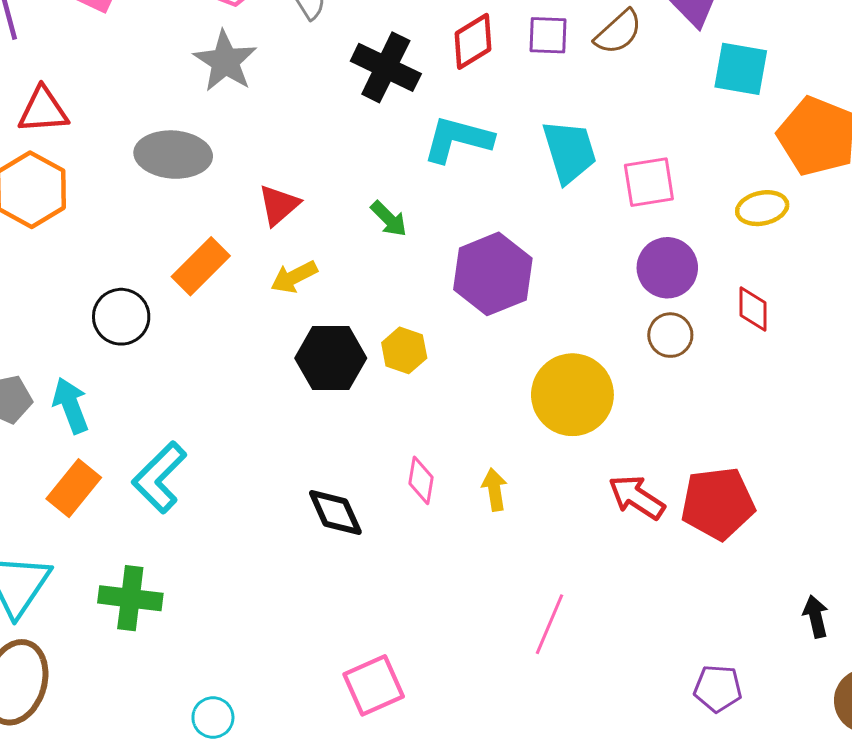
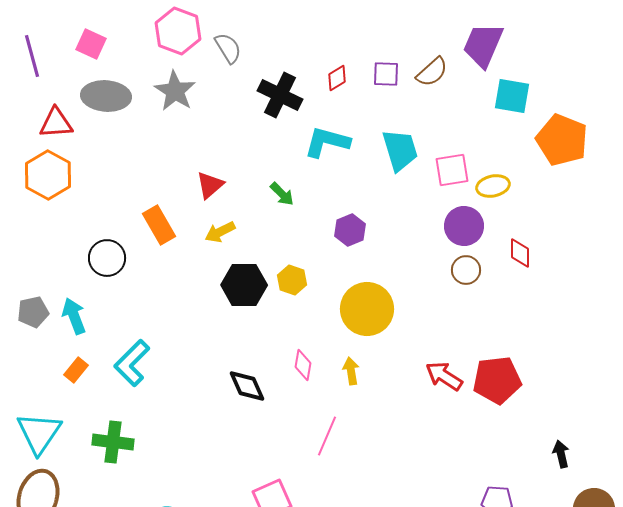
red diamond: (473, 41) -> (337, 78), size x0.7
gray ellipse: (173, 155) -> (106, 96), moved
yellow ellipse: (762, 208) -> (493, 186), moved
orange rectangle: (201, 266) -> (159, 225), turned -75
purple hexagon: (493, 274) -> (350, 230), size x0.6
yellow circle: (572, 395) -> (367, 309), moved
orange rectangle: (74, 488) -> (76, 370), size x0.7
pink line: (550, 624) -> (327, 436), moved

